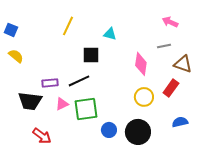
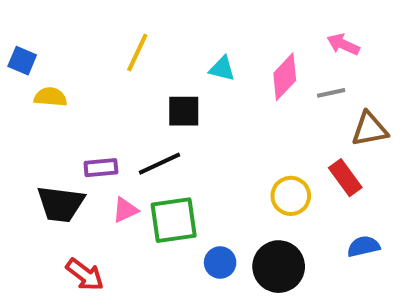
yellow semicircle: (16, 56) -> (50, 97), moved, turned -35
pink diamond: (141, 64) -> (285, 77), moved, turned 35
brown triangle: (183, 64) -> (370, 129), turned -30
red rectangle: (171, 88) -> (345, 178), turned -72

